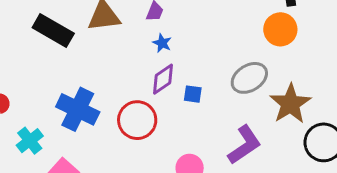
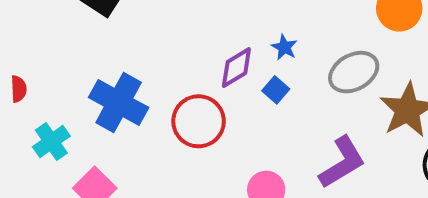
blue star: (162, 43) -> (284, 47), moved
blue square: (193, 94) -> (276, 90), turned 30

